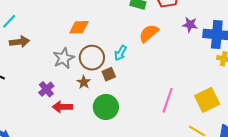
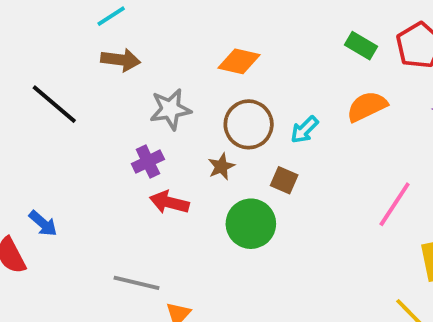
gray star: (64, 58) -> (170, 109), moved
brown square: (109, 74) -> (284, 180), moved, turned 32
pink line: (168, 100) -> (395, 204), moved

